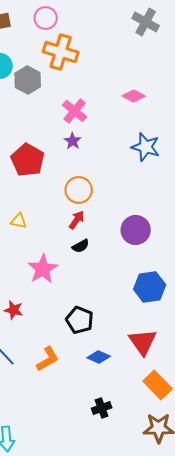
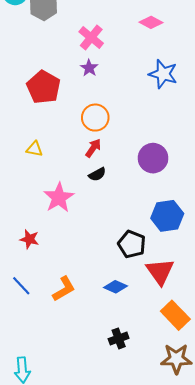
black pentagon: (80, 320) -> (132, 244), moved

